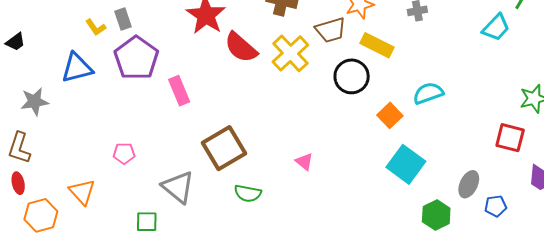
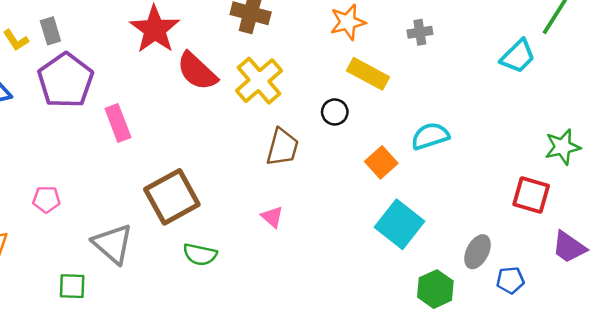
brown trapezoid: (331, 30) -> (282, 147), moved, turned -60
black circle: (352, 76) -> (335, 112), size x0.6

